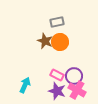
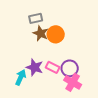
gray rectangle: (57, 22) -> (36, 18), moved
purple star: (57, 91) -> (35, 67), moved

